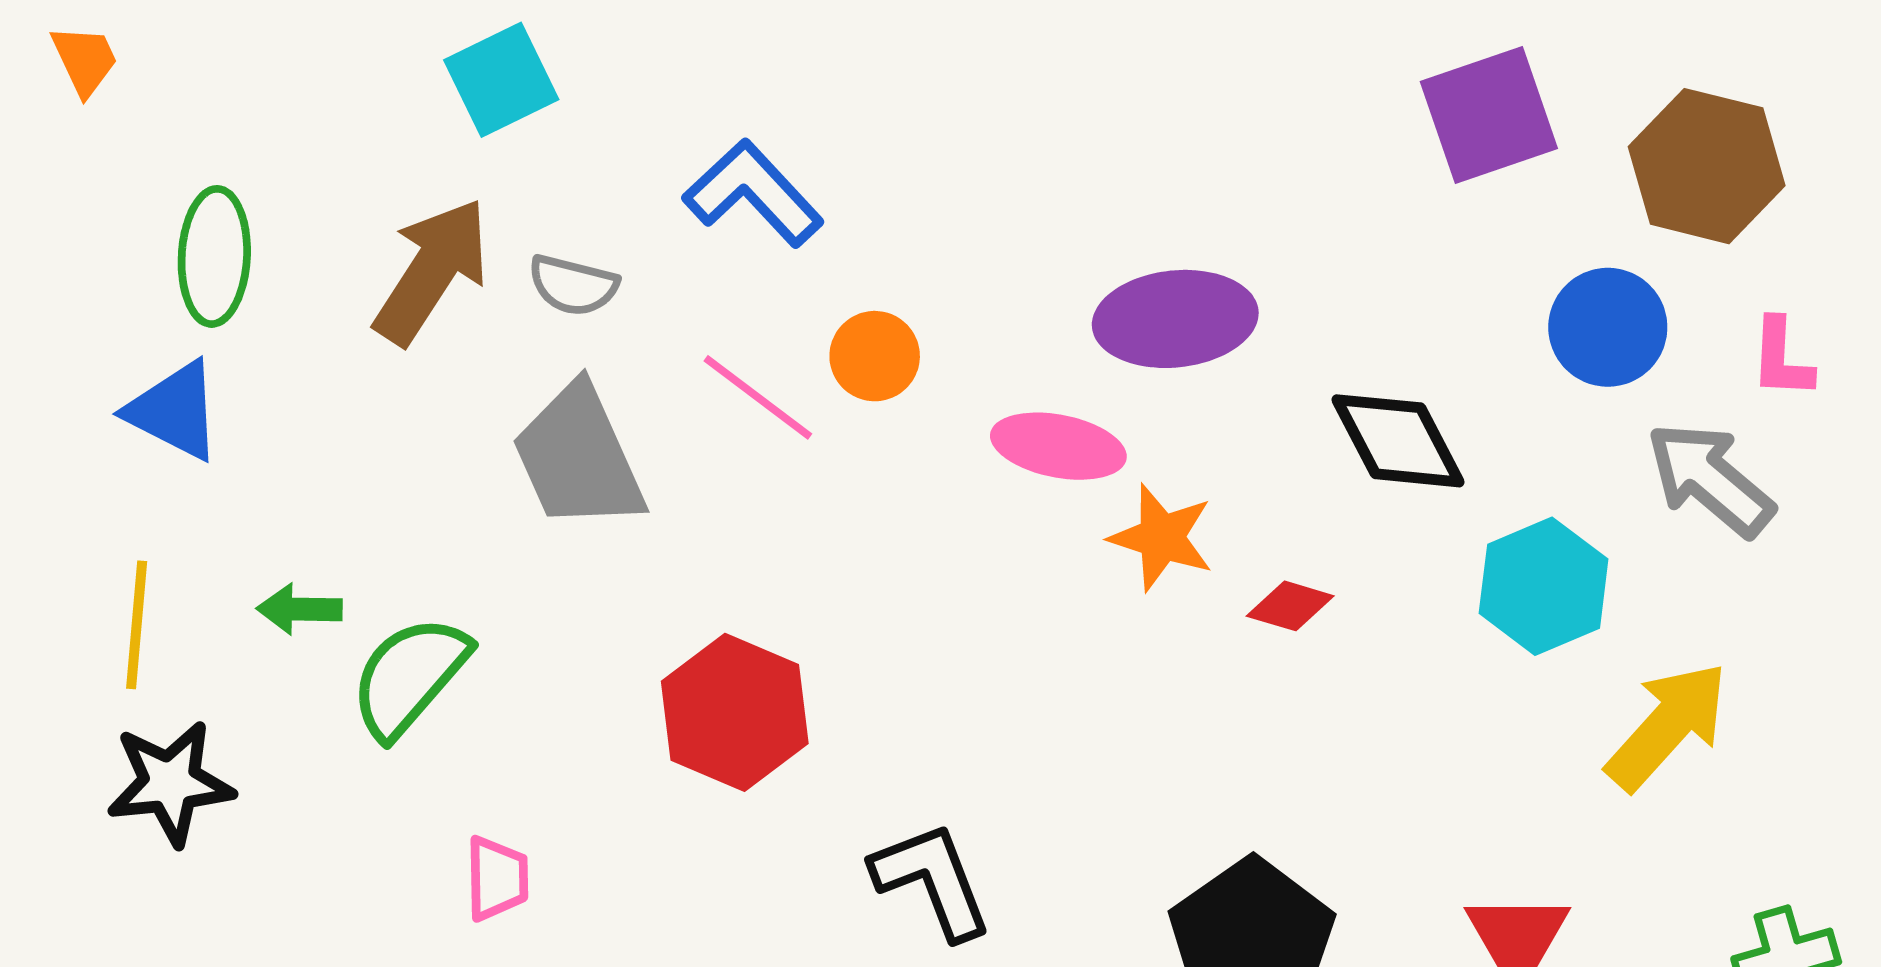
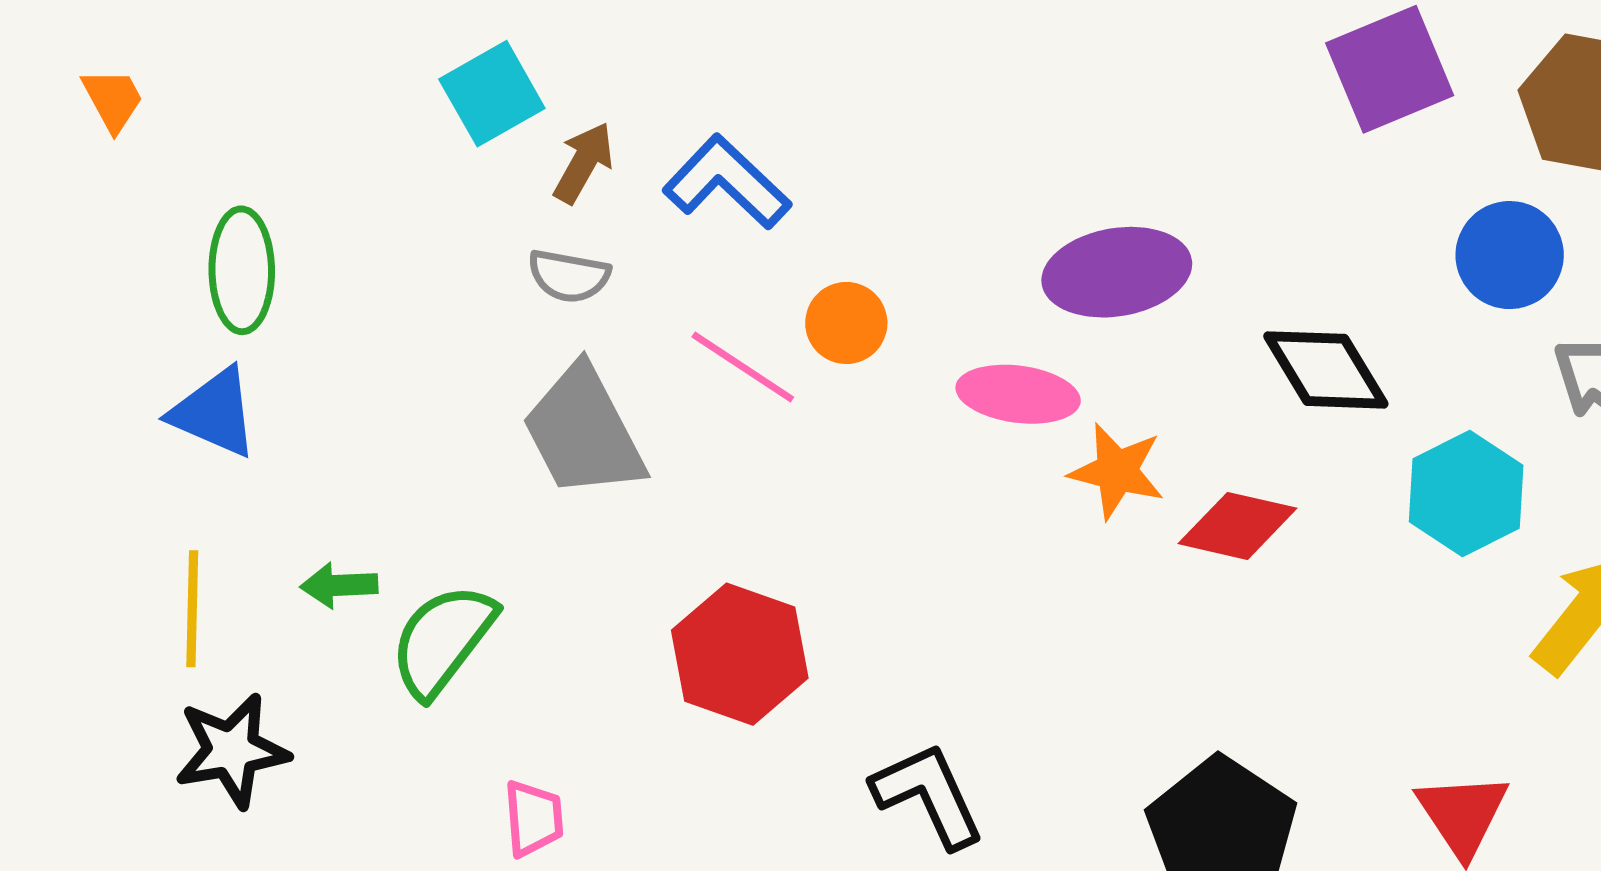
brown arrow: (432, 271) -> (584, 163), moved, size x0.6
red diamond: (1290, 606) -> (1237, 526), size x1.5

